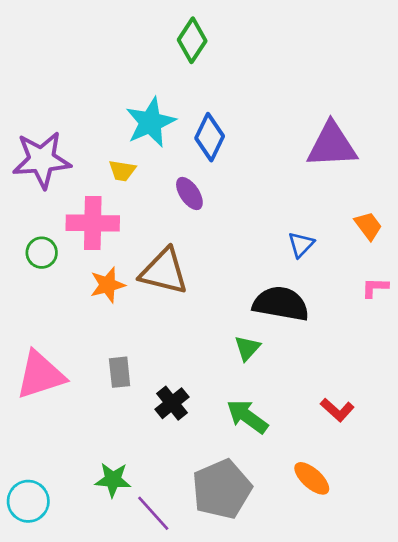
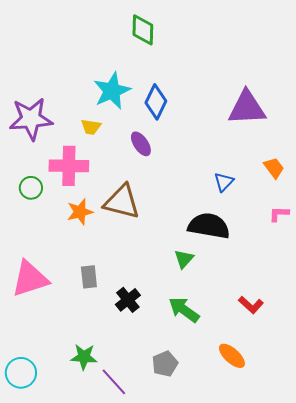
green diamond: (192, 40) -> (143, 30), turned -32
gray pentagon: (222, 489) -> (165, 364), size x0.6

